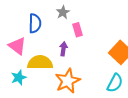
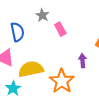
purple arrow: (63, 49) -> (82, 61), moved

